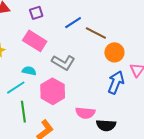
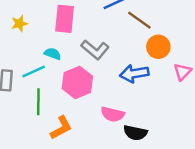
pink rectangle: (35, 41) -> (65, 19), turned 55
blue arrow: (116, 82) -> (134, 74), moved, turned -130

